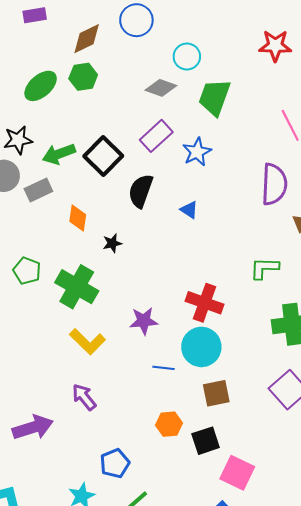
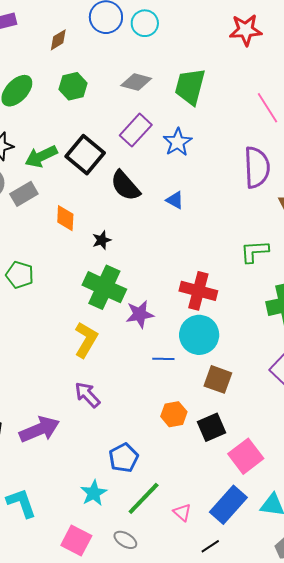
brown diamond: (87, 39) -> (58, 40), size x0.7
cyan circle: (187, 57) -> (145, 23), moved
green hexagon: (83, 77) -> (73, 86), moved
black semicircle: (141, 191) -> (125, 186), turned -56
green cross: (77, 287) -> (104, 287), moved
yellow L-shape: (88, 342) -> (86, 340), turned -99
brown square: (216, 393) -> (218, 379), turned 36
pink square: (237, 473) -> (246, 456), turned 32

